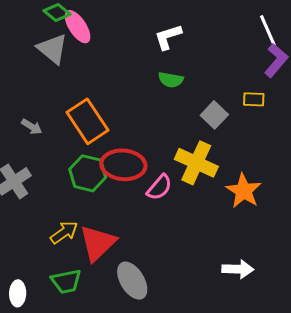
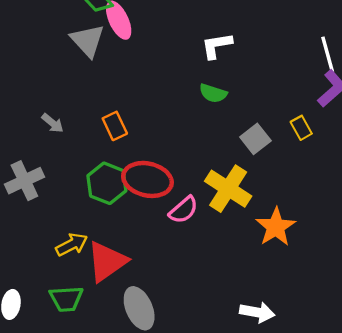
yellow rectangle: (254, 99) -> (301, 128), turned 50
orange rectangle: (88, 121) -> (115, 126), size x0.6

